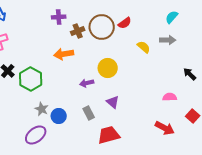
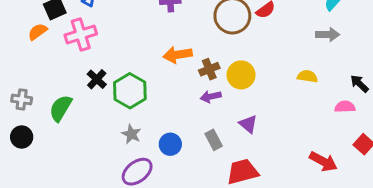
brown cross: (78, 31) -> (209, 69), moved
yellow semicircle: (144, 47) -> (307, 76), moved, turned -32
pink semicircle: (170, 97) -> (345, 107), moved
gray star: (42, 109) -> (131, 134), moved

